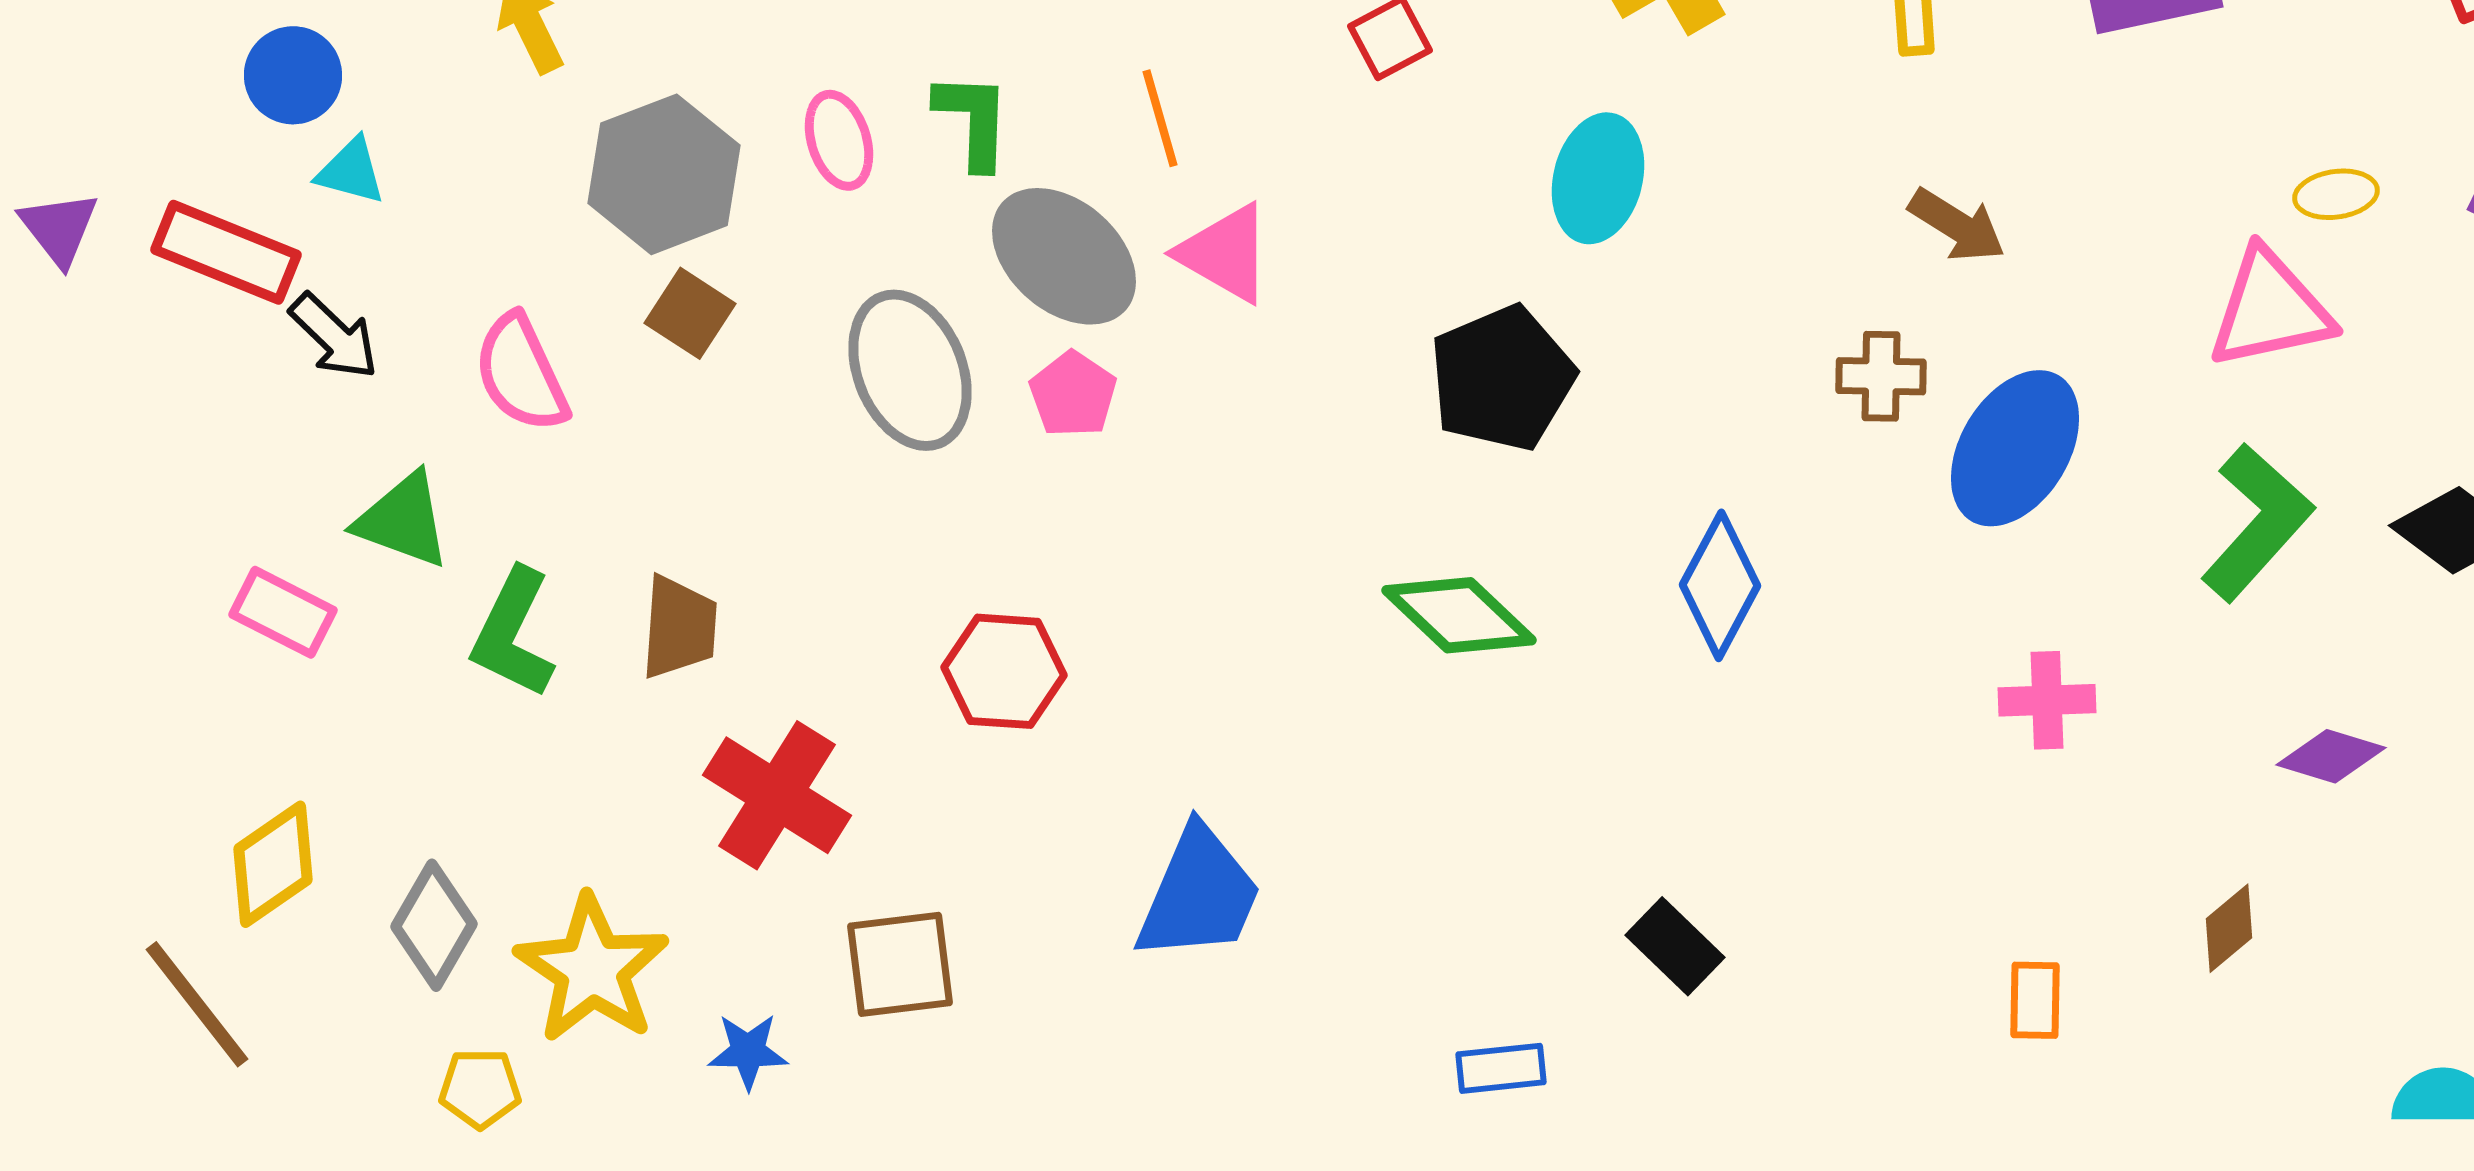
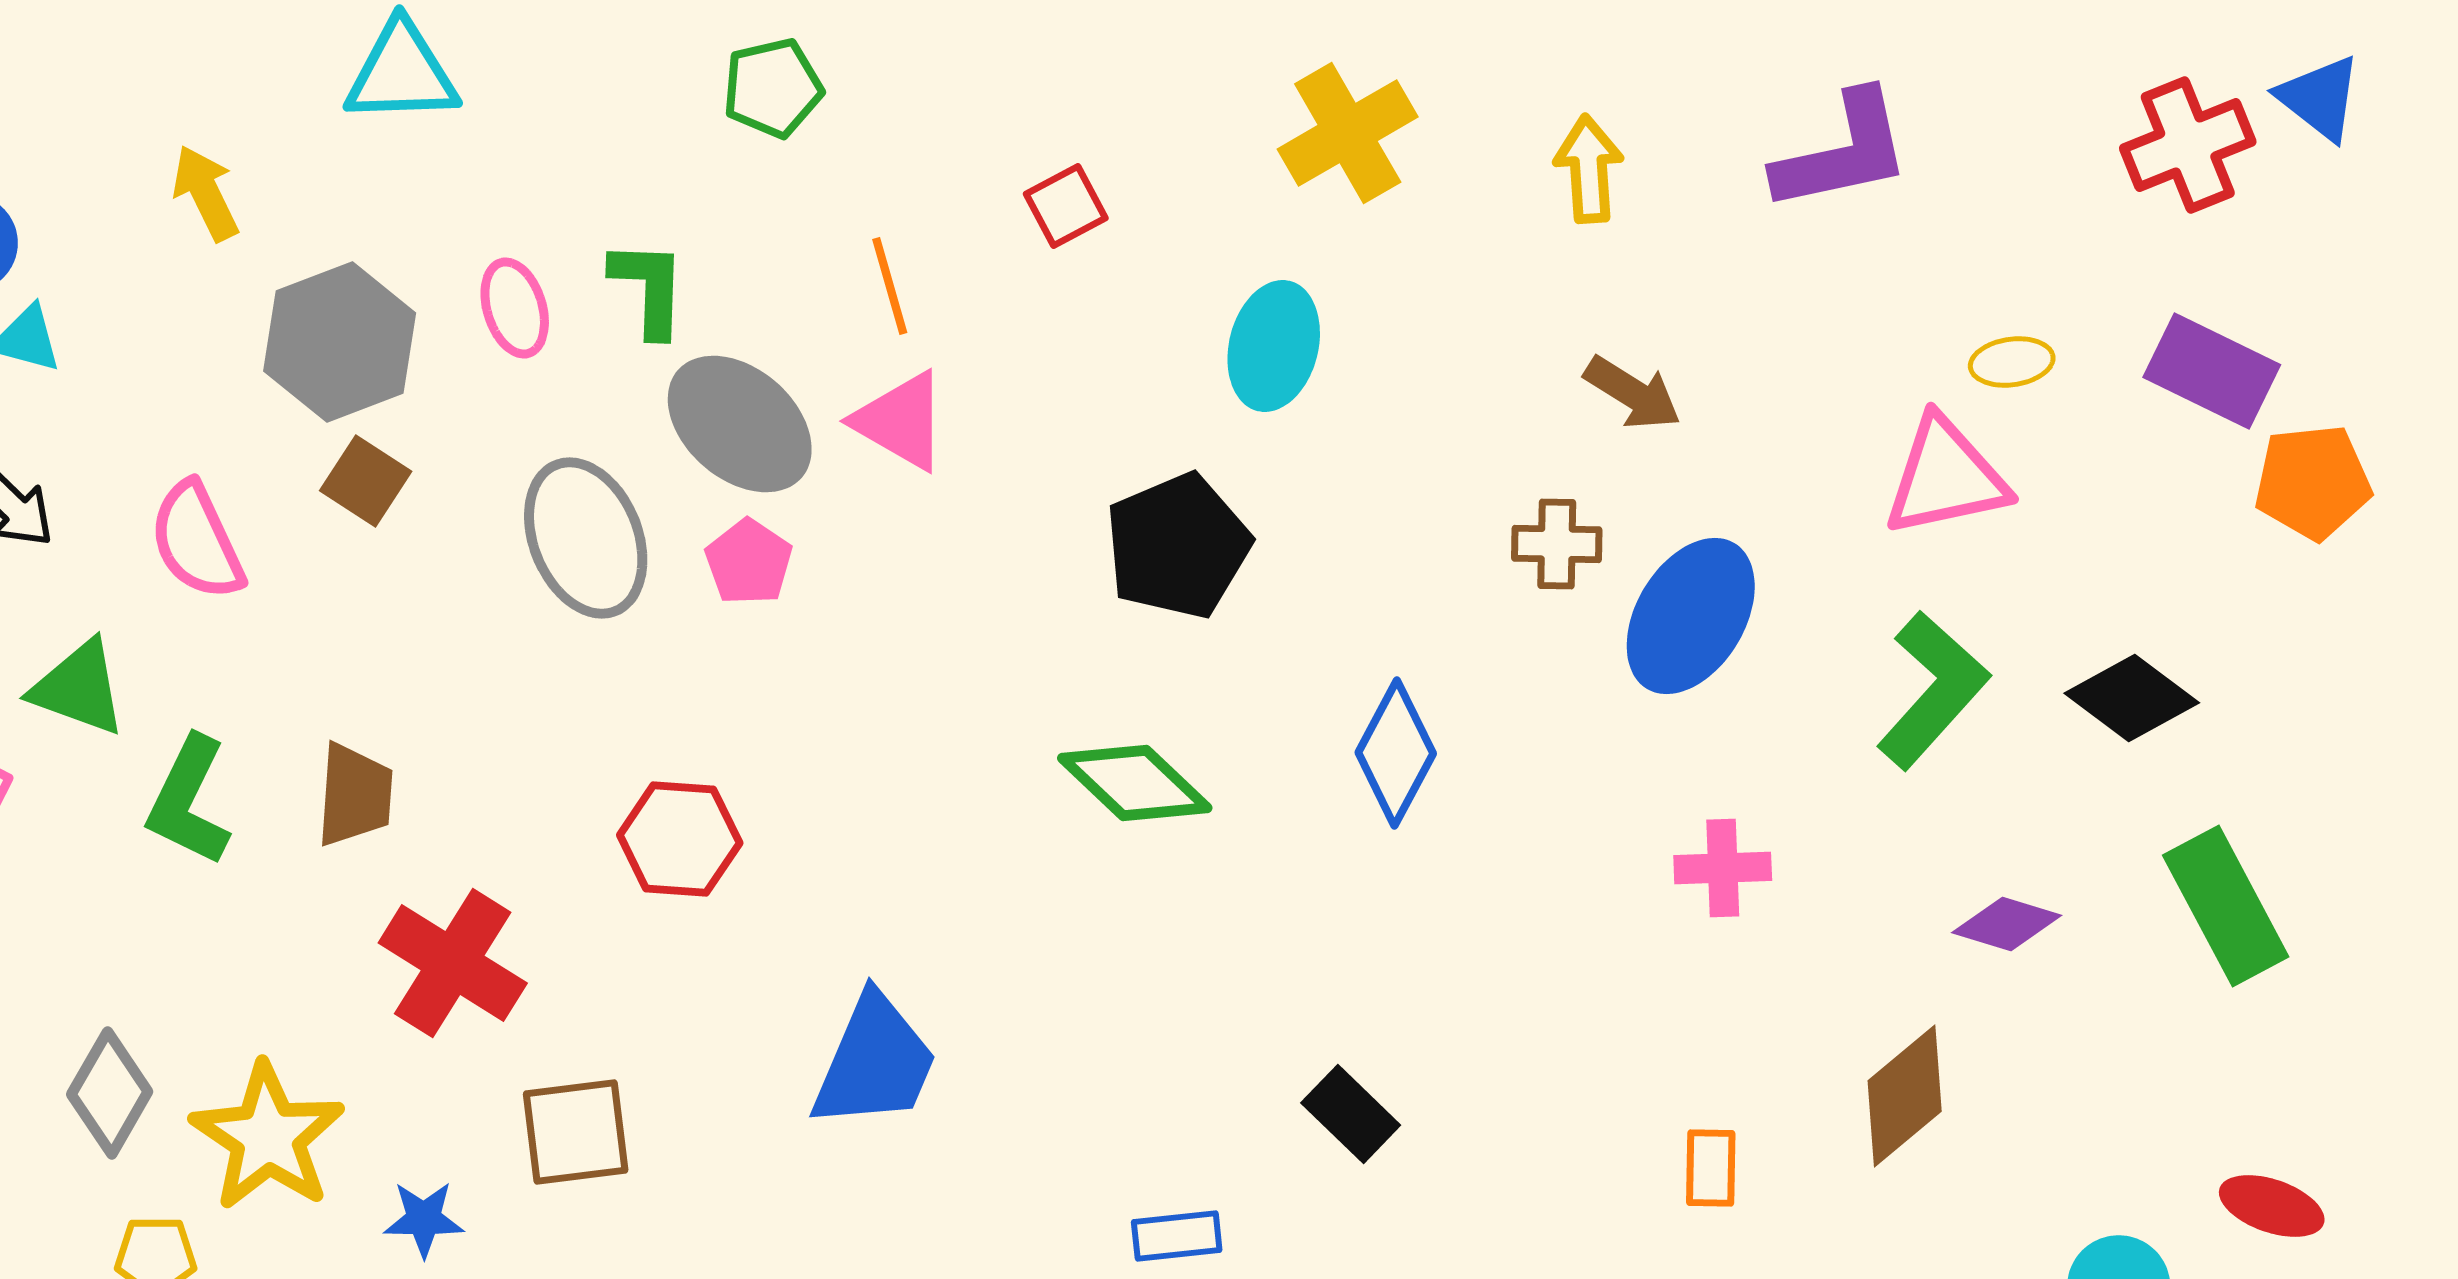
orange line: (1160, 118) -> (890, 286), moved
brown diamond: (2229, 928) -> (1905, 1096), size x1.6

